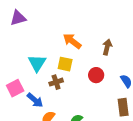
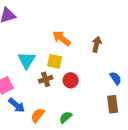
red circle: (96, 75) -> (71, 80), moved
blue arrow: (35, 100) -> (17, 105), moved

